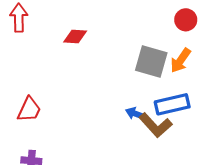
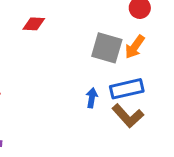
blue arrow: (136, 114) -> (92, 98), turned 78
brown L-shape: (155, 125) -> (128, 116), moved

